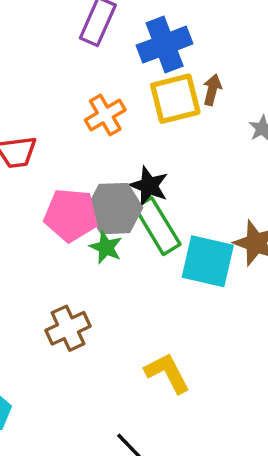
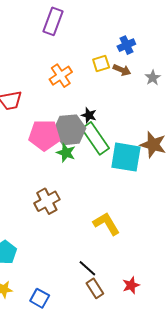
blue cross: (165, 45) -> (126, 45), moved, size x0.6
brown arrow: (212, 90) -> (122, 70), moved, turned 102
yellow square: (175, 99) -> (101, 64), size x0.6
black star: (149, 186) -> (89, 115), size x0.7

